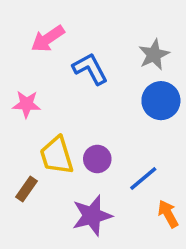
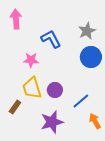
pink arrow: (48, 39) -> (16, 19), moved, turned 120
pink star: (27, 104) -> (31, 60), moved

